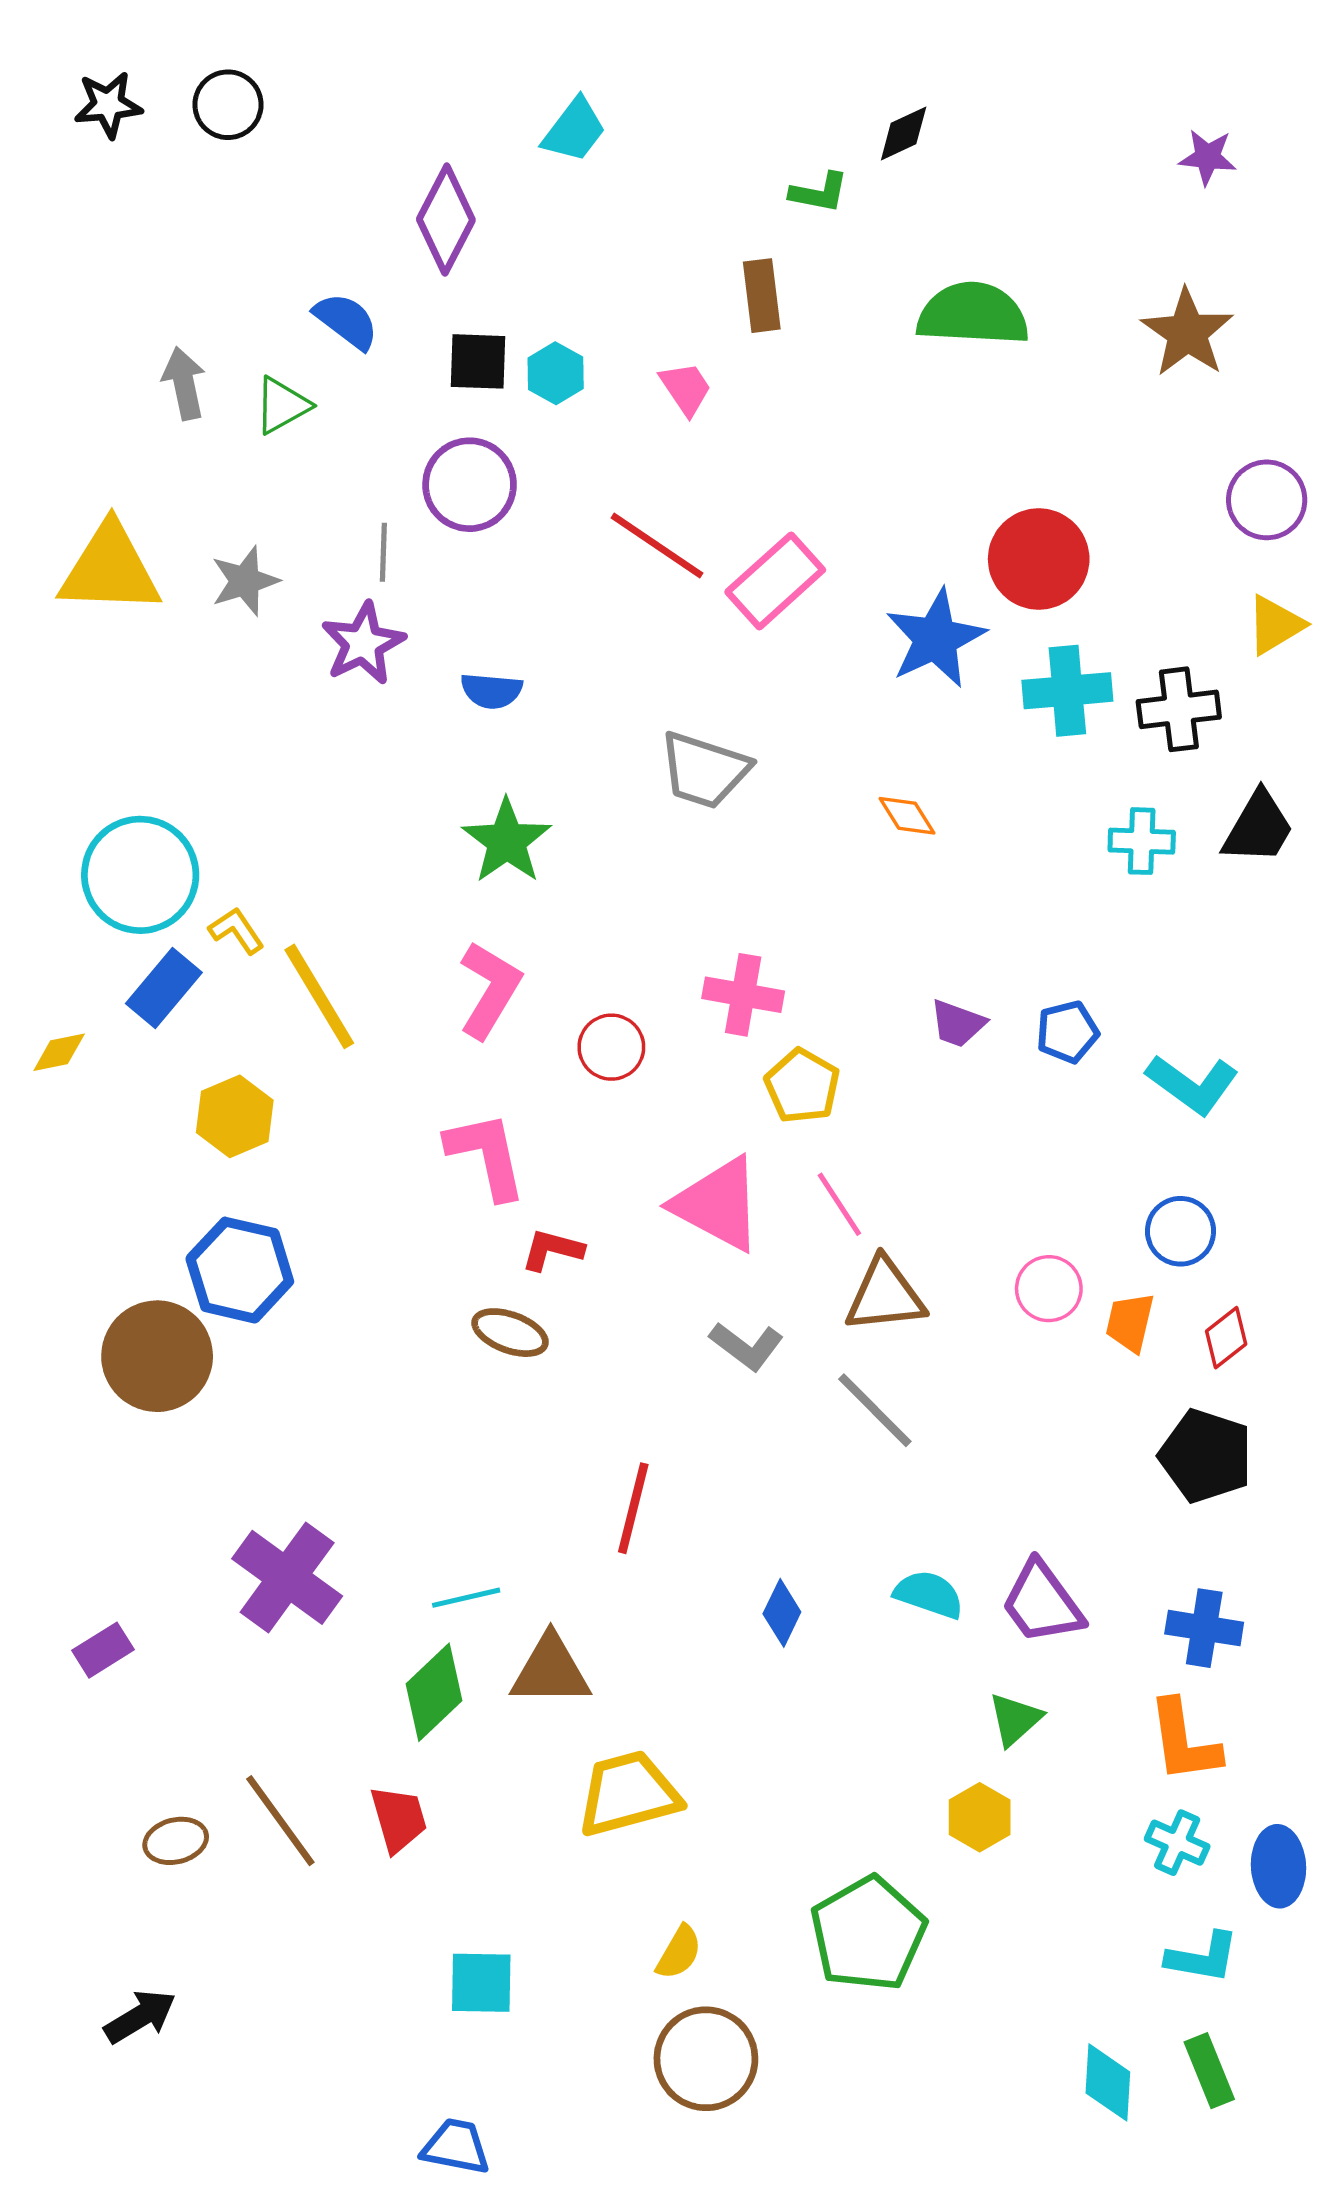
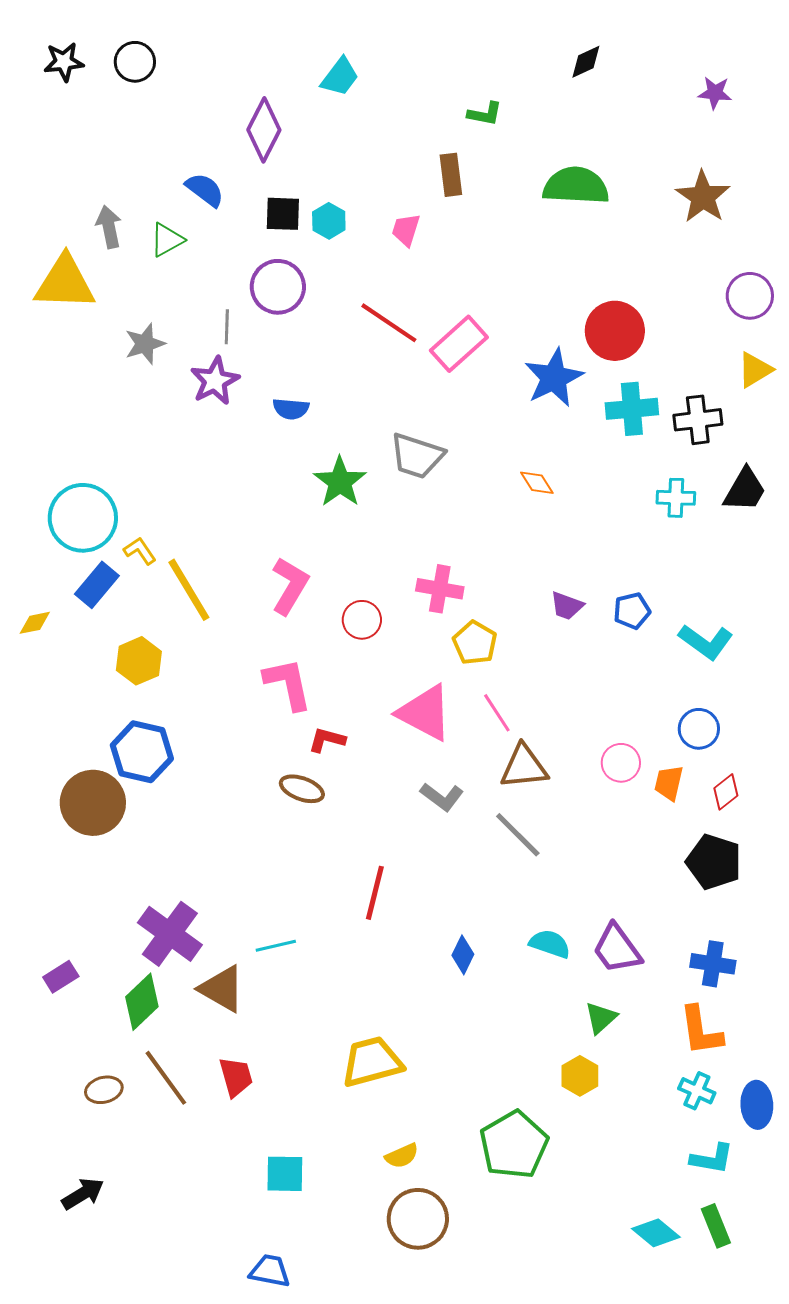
black diamond: (904, 133) -> (586, 62), moved
pink trapezoid: (686, 388) -> (406, 230), turned -129
yellow triangle: (110, 569) -> (65, 283), moved
green star: (507, 841) -> (340, 482), moved
brown triangle: (551, 1670) -> (222, 989), moved, turned 30
green diamond: (434, 1692) -> (142, 1002), moved
yellow semicircle: (679, 1952) -> (402, 1156), turned 36
cyan diamond: (1108, 2082) -> (656, 1233), turned -54

